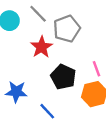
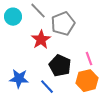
blue line: (47, 111) -> (47, 87), moved

